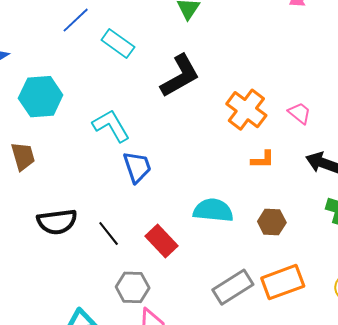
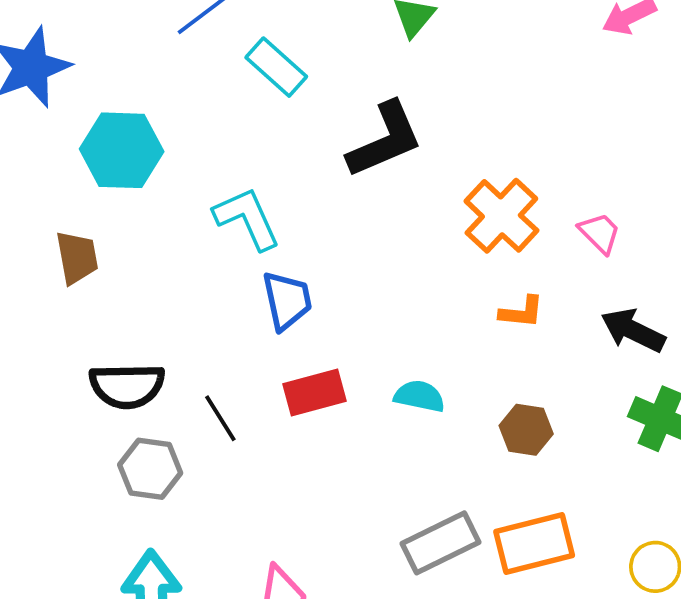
cyan semicircle: (213, 210) -> (419, 396), size x0.7
red rectangle: (161, 241) -> (314, 393), moved, turned -68
gray hexagon: (133, 287) -> (150, 469), moved

